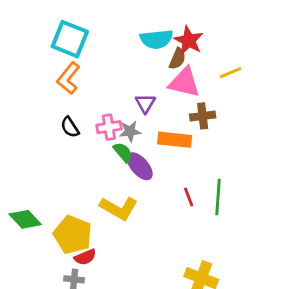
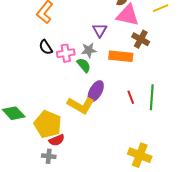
brown cross: (203, 116) -> (141, 39), turned 36
pink cross: (109, 127) -> (66, 53), moved
purple ellipse: (140, 166) -> (96, 91), moved, turned 70

